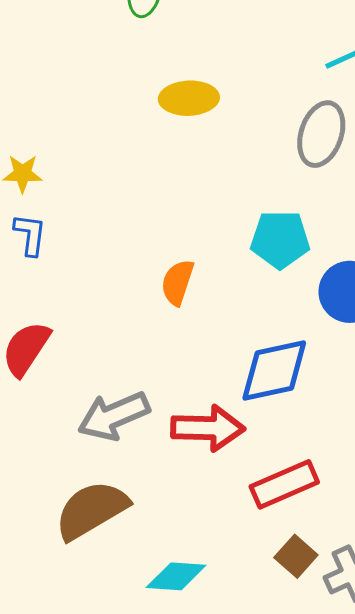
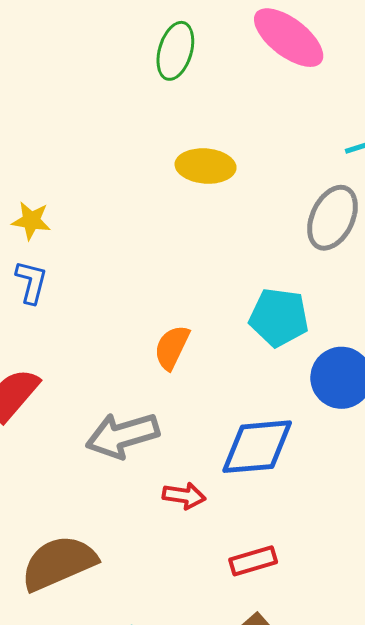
gray arrow: (114, 416) -> (123, 435), moved
red arrow: (208, 428) -> (184, 496), size x0.6
red rectangle: (284, 484) -> (253, 561), size x0.7

